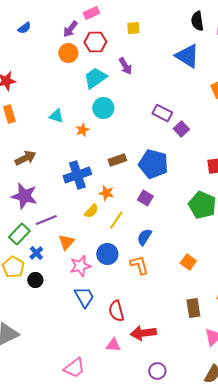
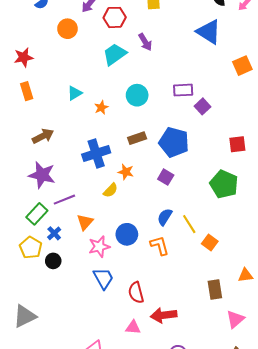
orange circle: (68, 53) -> (68, 29), moved
cyan circle: (103, 108) -> (137, 95), moved
purple rectangle: (162, 113) -> (183, 90), turned -30
cyan triangle: (56, 116) -> (75, 93), turned -49
yellow line: (116, 220) -> (189, 224), moved, turned -66

